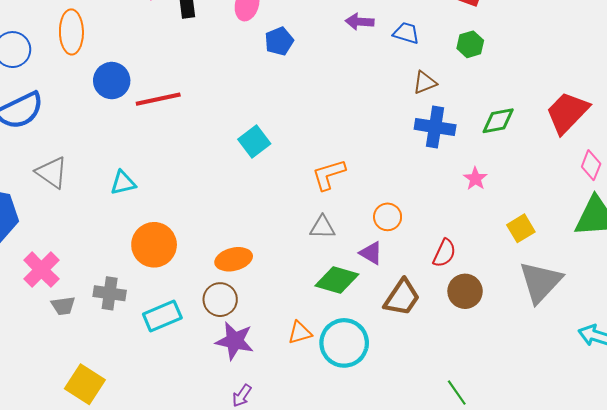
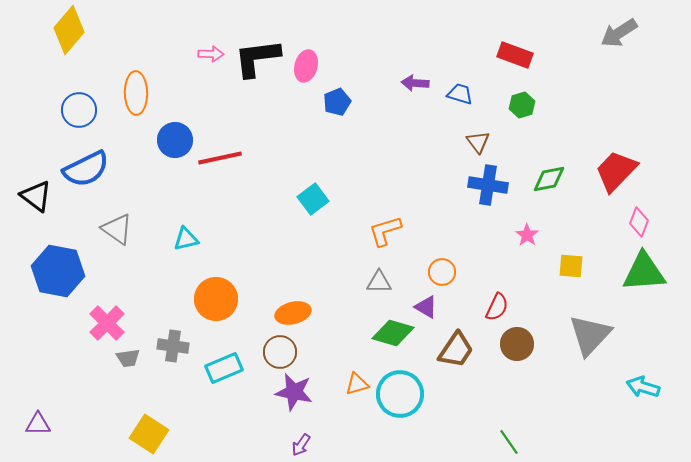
brown triangle: (425, 83) -> (478, 142), turned -45
yellow square: (521, 228) -> (571, 266), moved, turned 36

